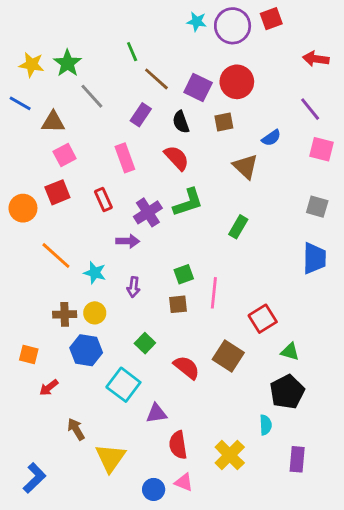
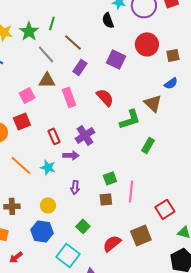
green line: (132, 52) -> (52, 23), moved, turned 40
brown line: (156, 79) -> (73, 42), moved
purple square: (198, 88) -> (116, 59), moved
brown triangle: (53, 122) -> (47, 80), moved
black semicircle: (181, 122) -> (108, 20), moved
brown square: (224, 122) -> (173, 55), moved
red rectangle: (103, 200) -> (54, 136), moved
green L-shape: (188, 202) -> (130, 119), moved
cyan star: (95, 273) -> (48, 167), moved
brown cross: (65, 314) -> (12, 206), moved
brown square: (228, 356) -> (141, 235), turned 35
red semicircle: (187, 367) -> (112, 243), turned -78

